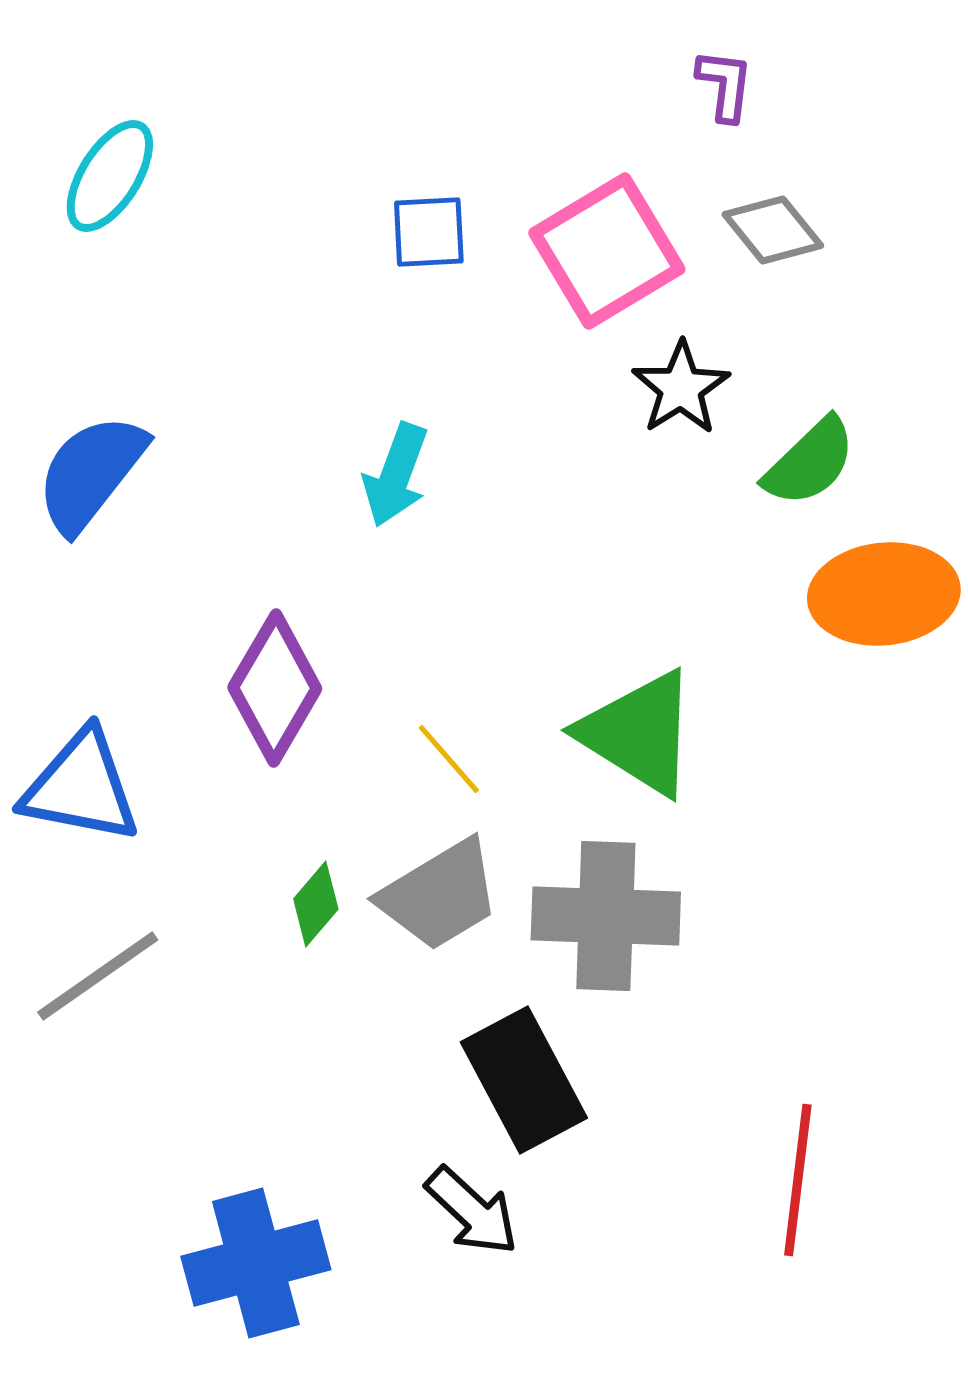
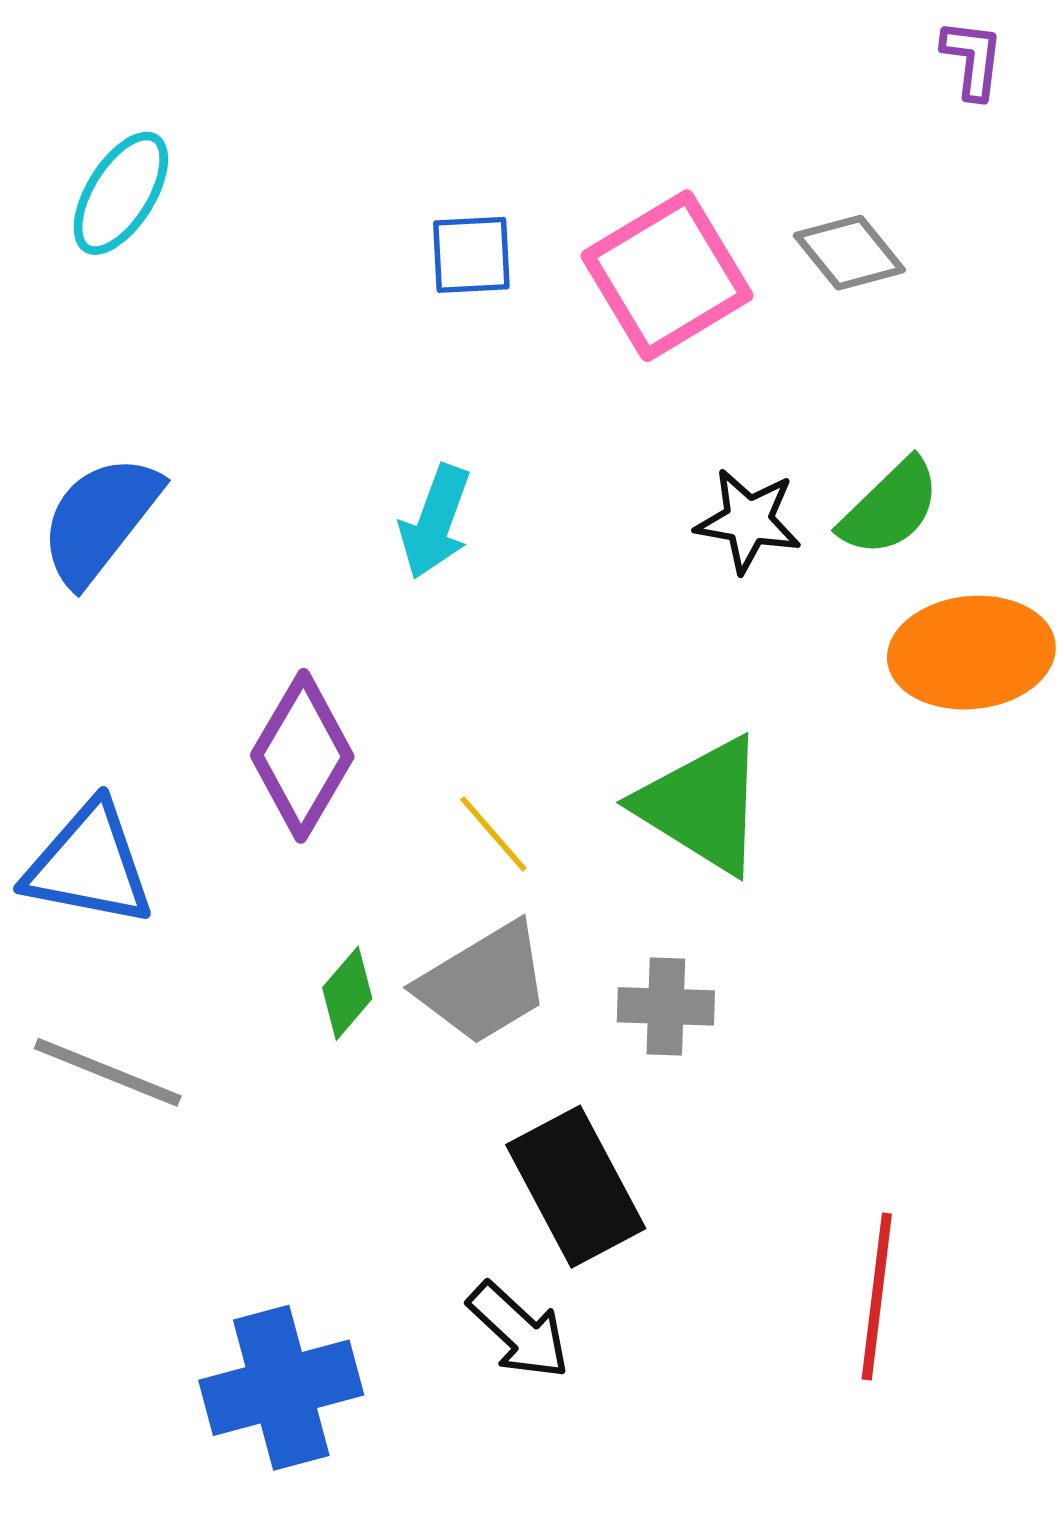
purple L-shape: (725, 85) -> (972, 59), moved
black star: (681, 388) -> (748, 521), moved, turned -30
gray cross: (606, 916) -> (666, 1006), size x0.6
gray line: (98, 976) -> (108, 1072), turned 57

